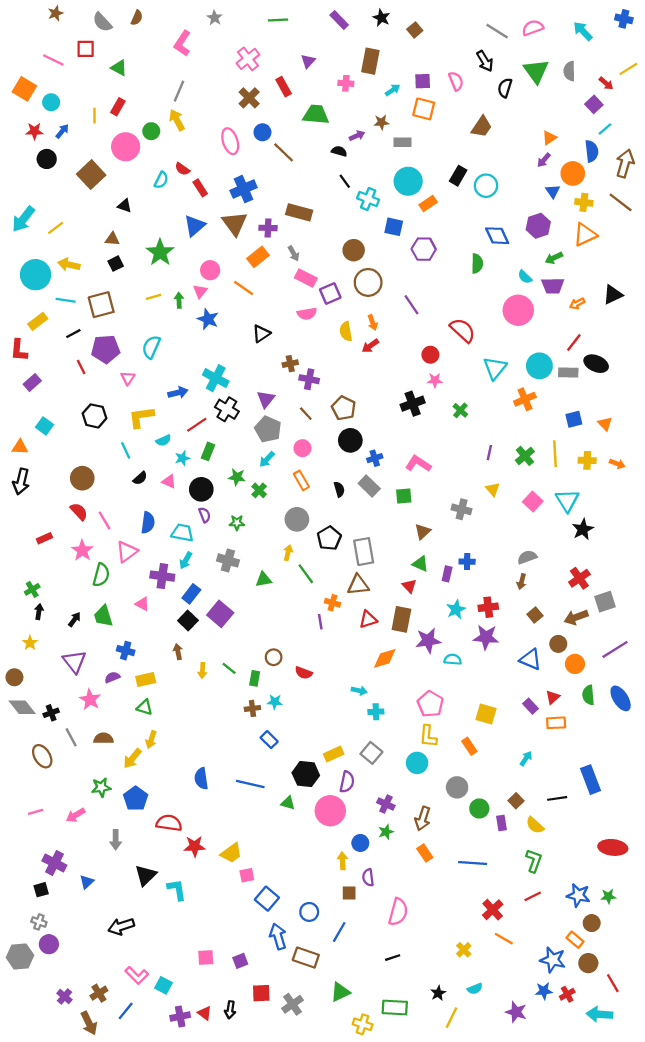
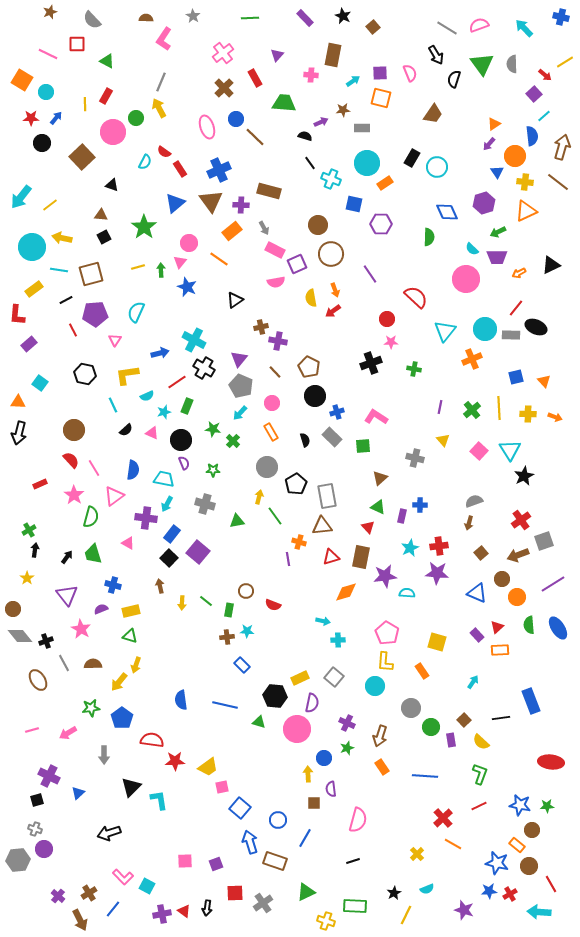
brown semicircle: (137, 18) -> (146, 18), moved, turned -112
green cross: (460, 410) -> (414, 369), turned -32

